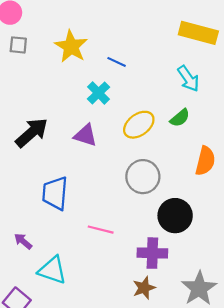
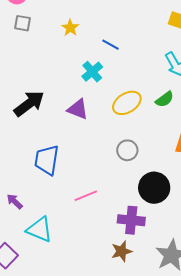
yellow star: (71, 46) -> (70, 28), size x0.6
gray circle: (143, 177) -> (127, 150), size x0.7
pink line: (101, 230) -> (86, 196), turned -40

